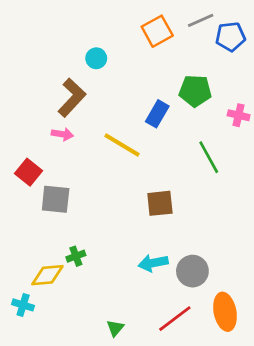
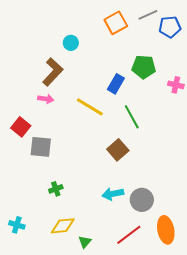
green line: (209, 157) -> (132, 117), moved
brown square: (160, 203) -> (118, 150), turned -35
yellow diamond: (47, 275) -> (63, 226), moved

